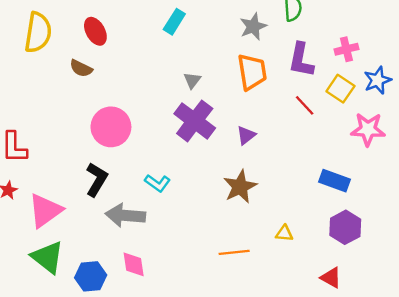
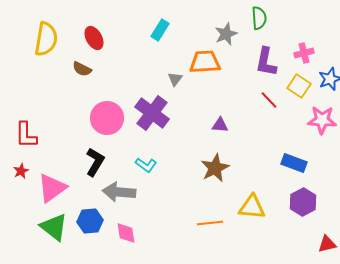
orange trapezoid: (252, 72) -> (205, 62), moved, turned -84
purple cross: (195, 121) -> (152, 113), moved
purple triangle: (246, 135) -> (220, 125), turned 42
yellow triangle: (284, 233) -> (252, 207), size x1.8
blue hexagon: (91, 276) -> (90, 221), moved
red triangle: (331, 278) -> (327, 244), moved, turned -42

